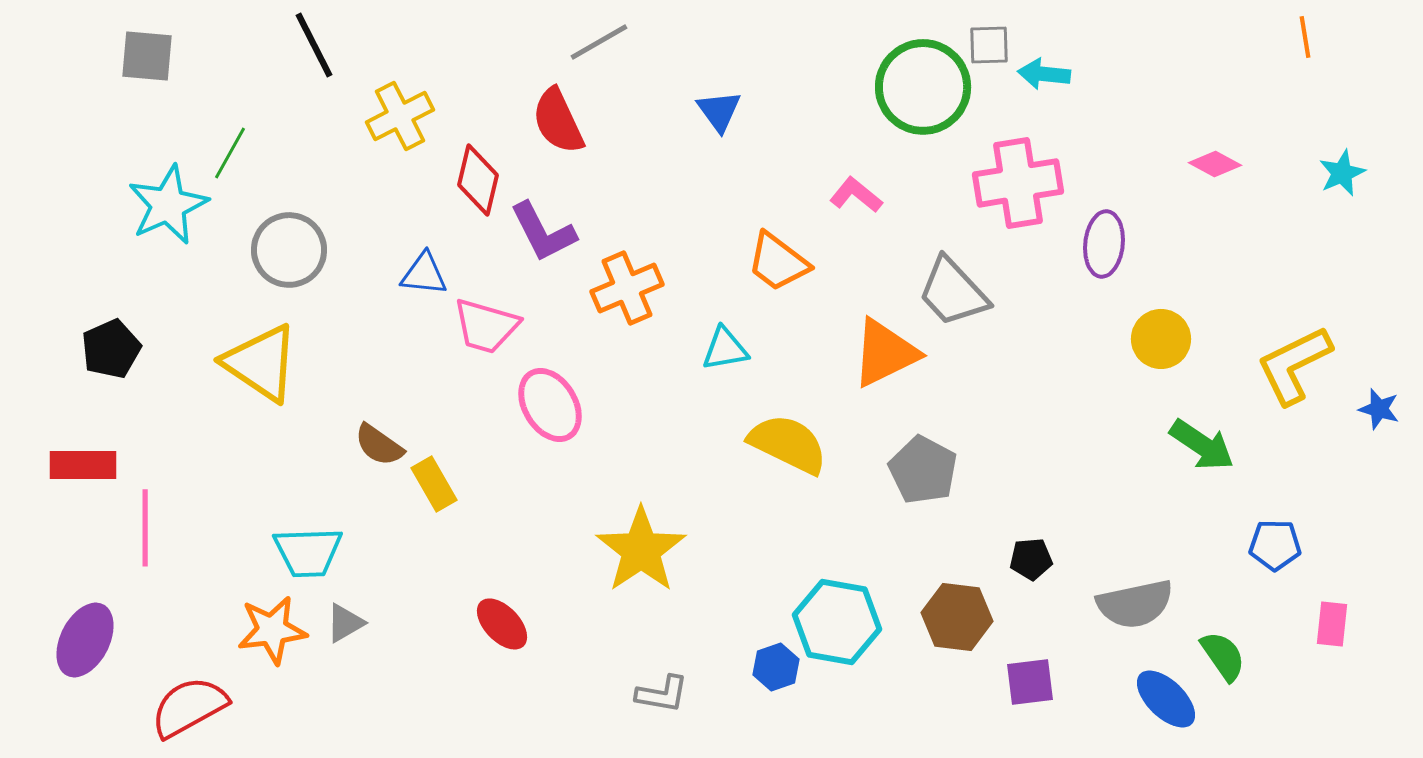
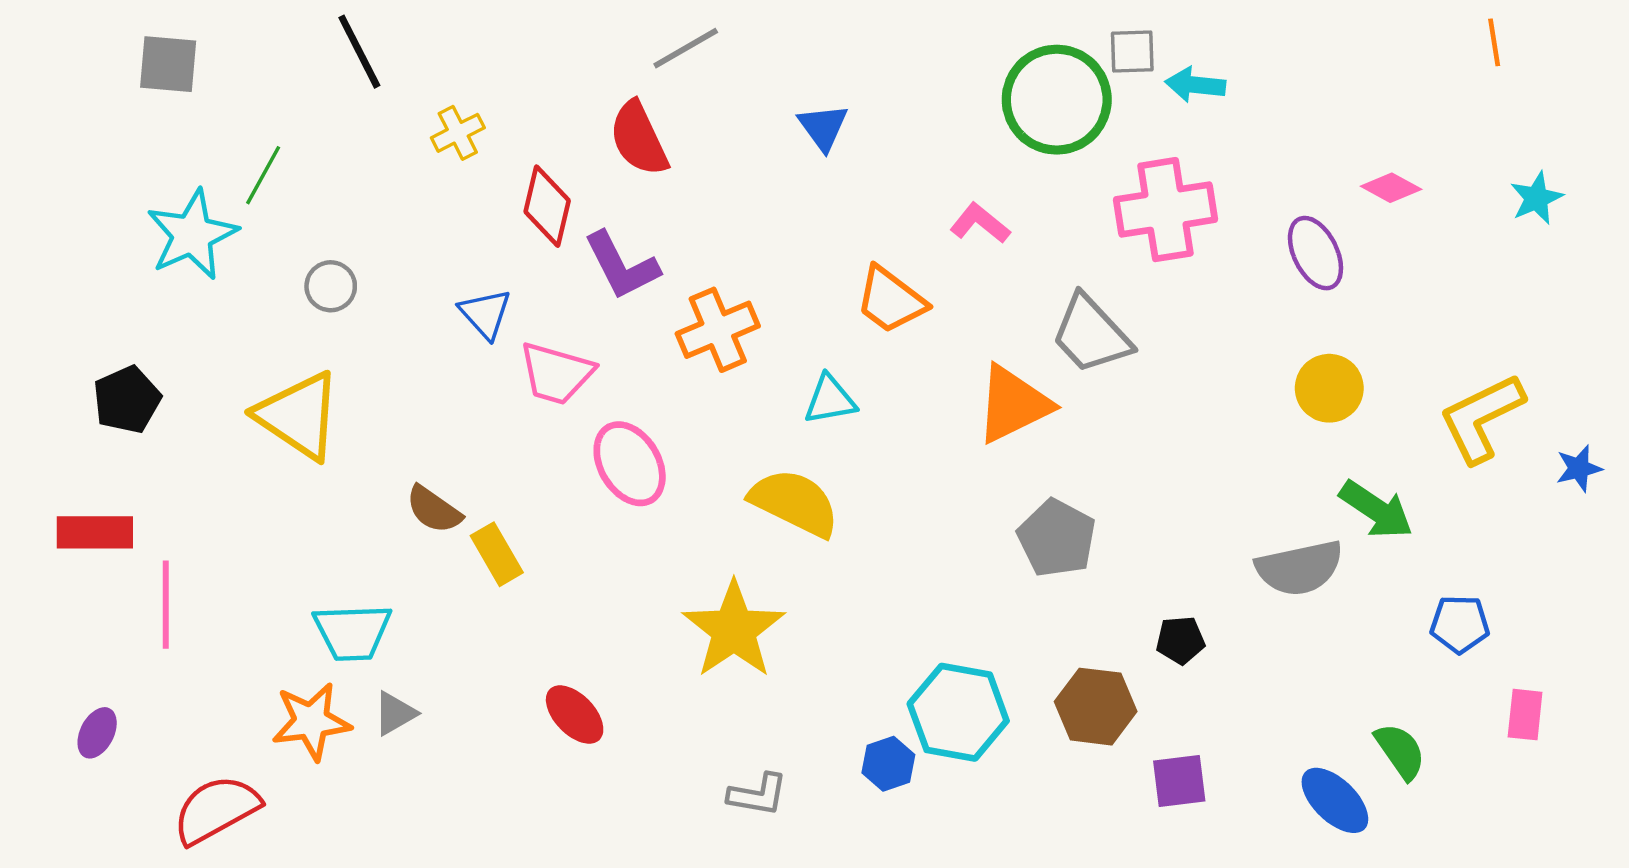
yellow cross: (400, 116) -> (458, 133), size x0.7
purple ellipse: (1104, 244) -> (1315, 253), moved, turned -32
gray circle: (289, 250) -> (331, 286), size x0.6
blue triangle: (424, 274) -> (485, 314), turned 42
blue star: (1379, 409) -> (1579, 468), turned -30
yellow semicircle: (788, 444) -> (794, 503), moved
gray semicircle: (1135, 604) -> (1299, 568), moved
purple ellipse: (85, 640) -> (97, 733), size x0.6

